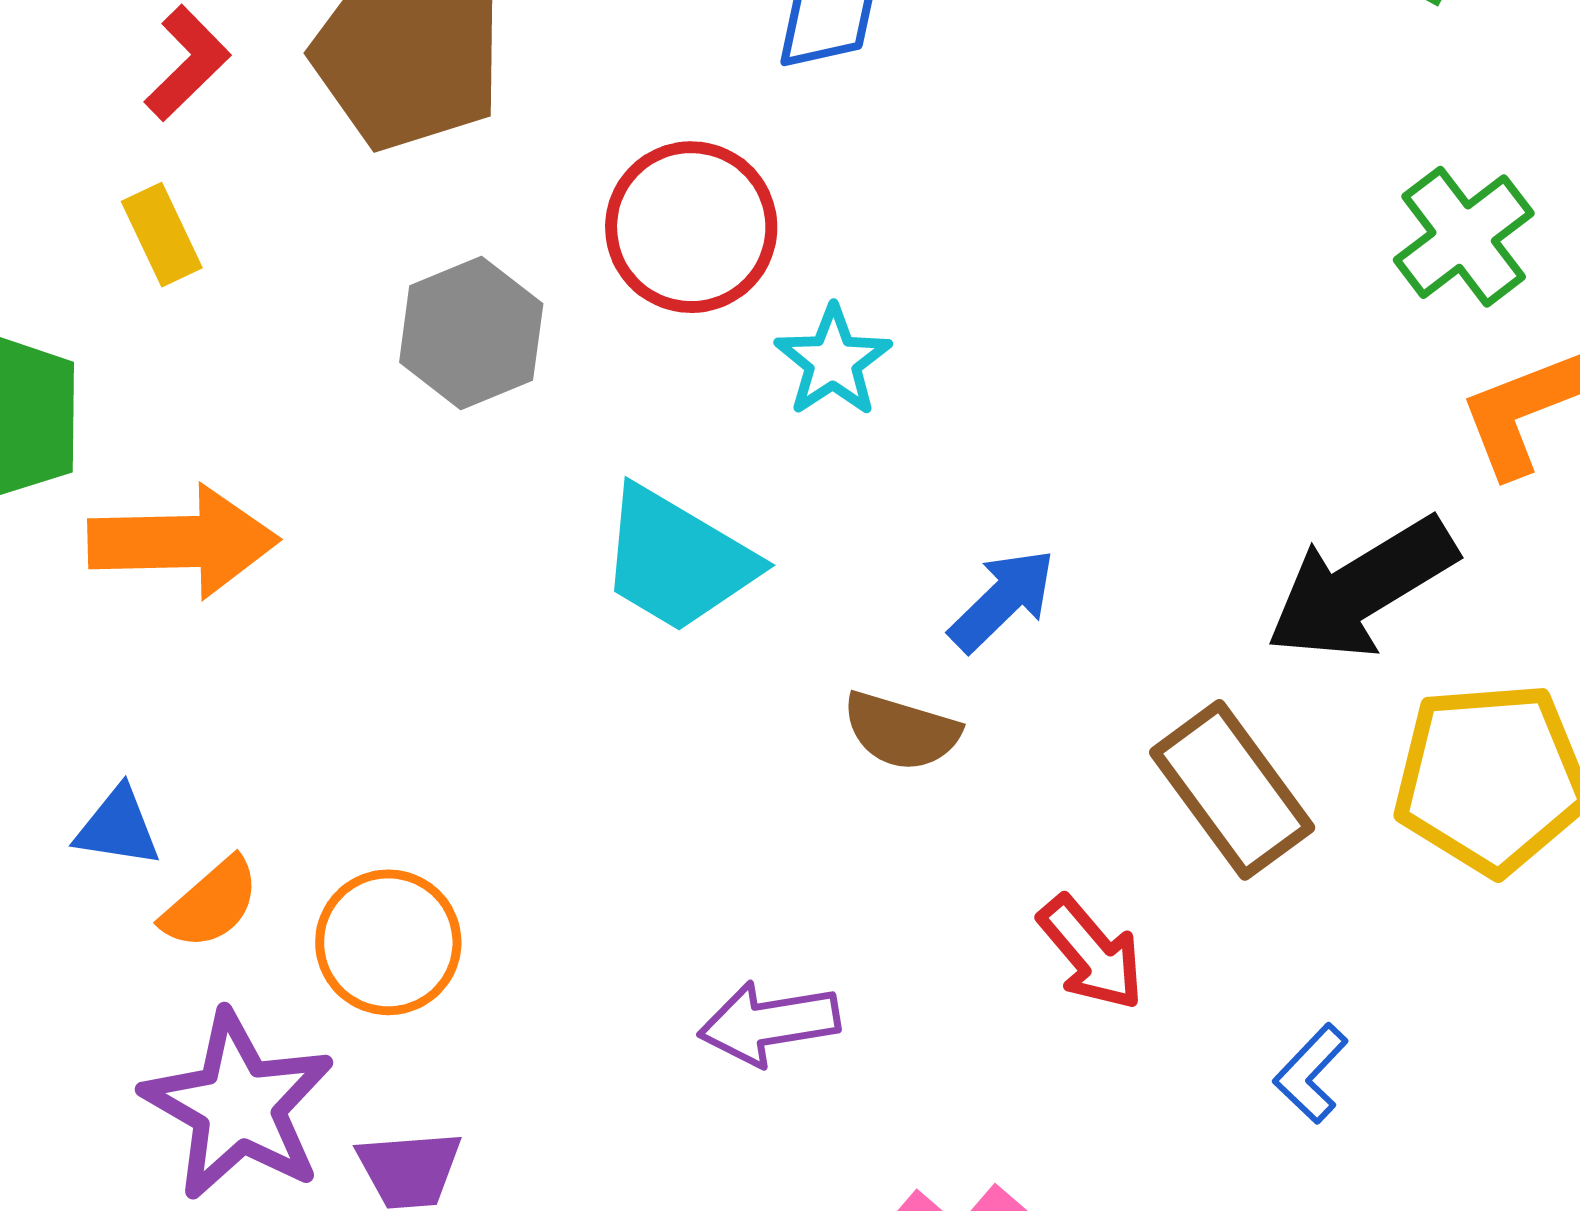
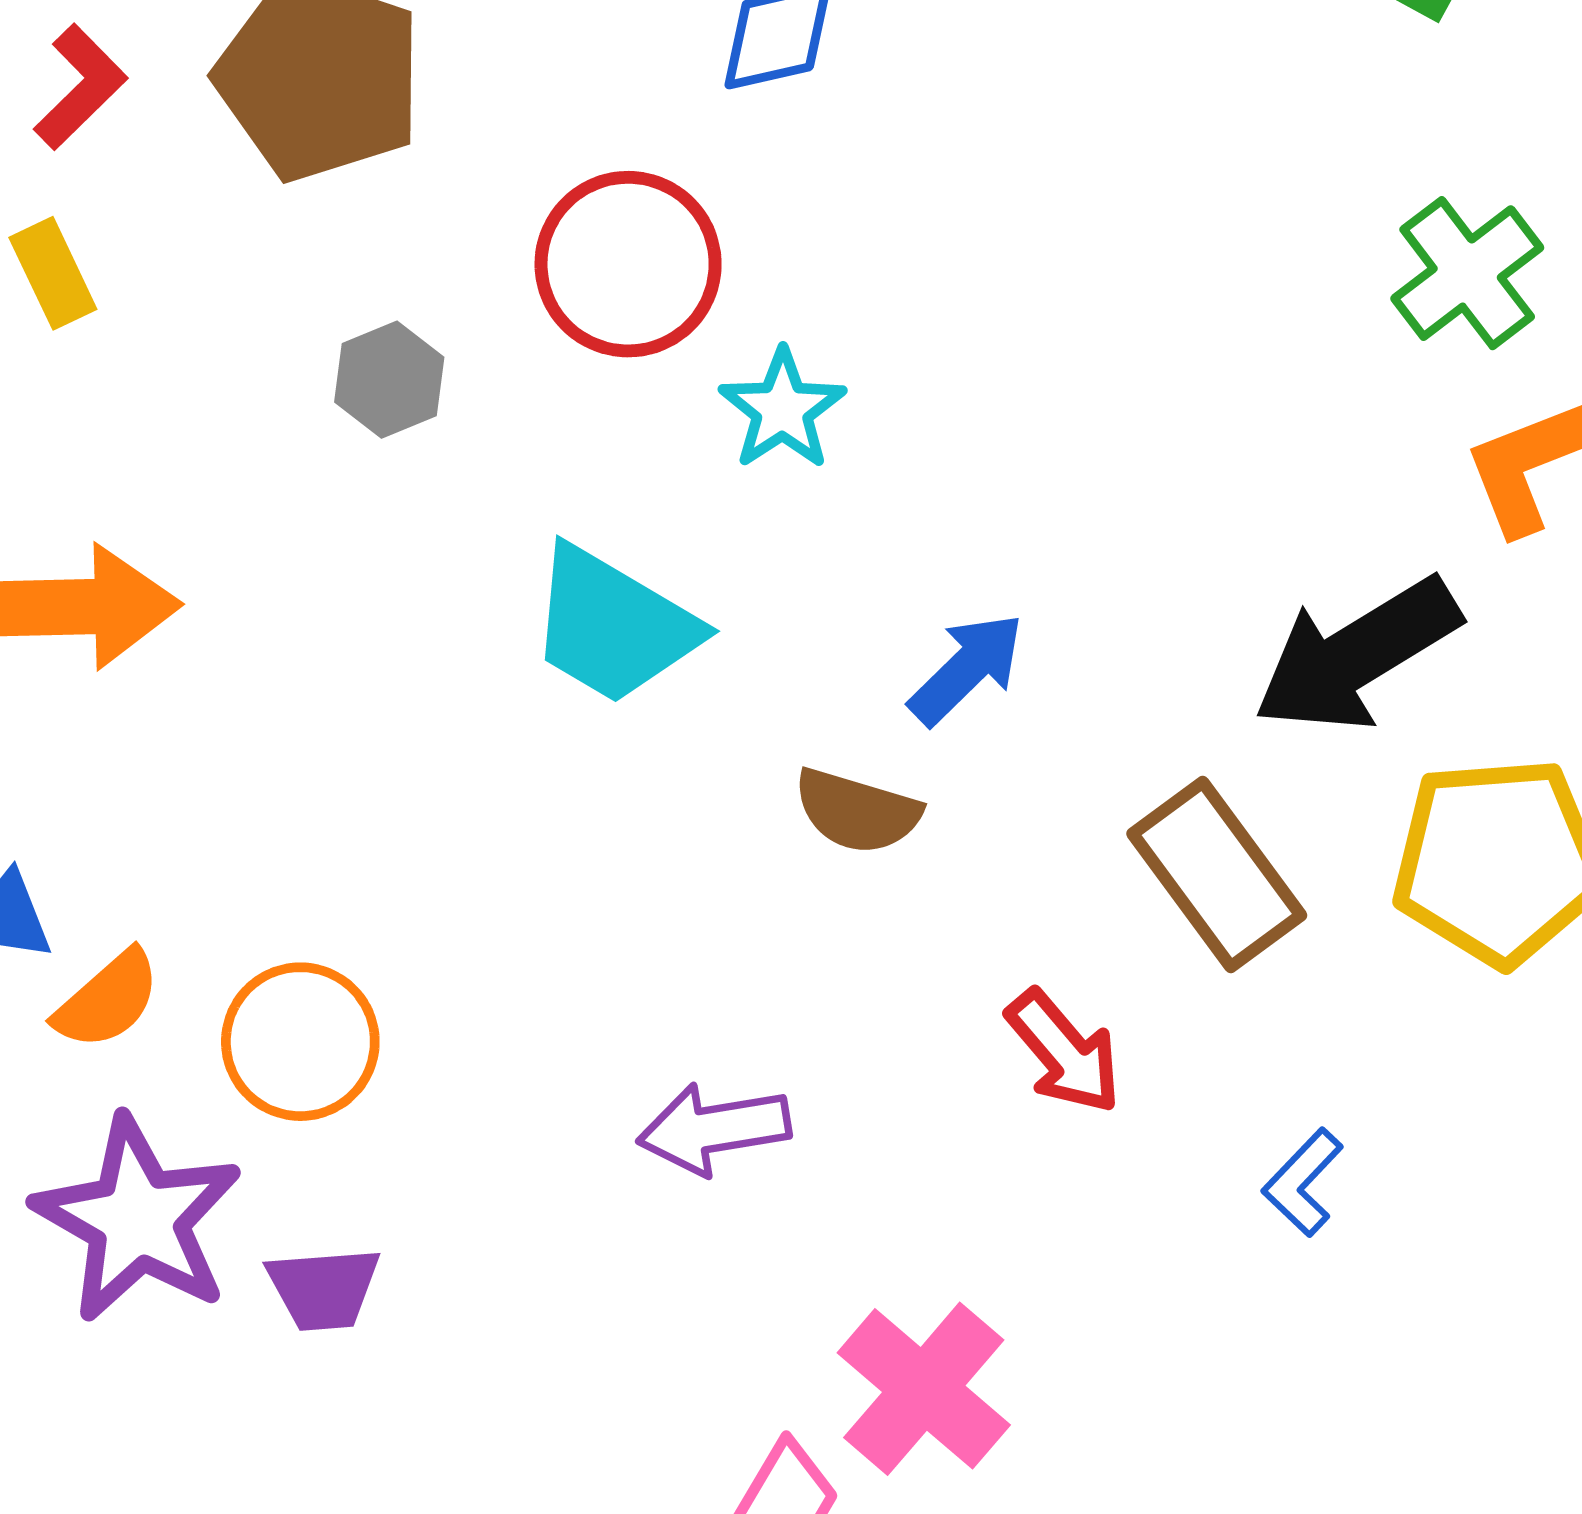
gray hexagon: (471, 333) -> (389, 380), size x0.7

